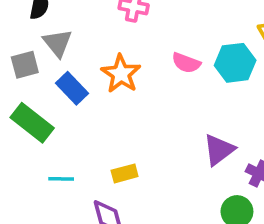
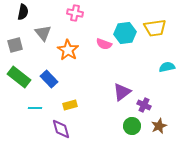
gray triangle: (57, 43) -> (43, 33), moved
cyan hexagon: (235, 63) -> (125, 33), moved
blue rectangle: (72, 88) -> (49, 79), moved

